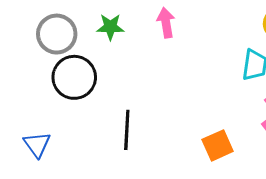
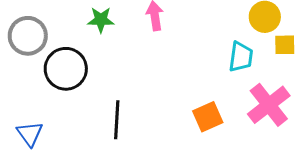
gray circle: (57, 34) -> (28, 36), moved
orange square: (218, 145) -> (208, 117), moved

